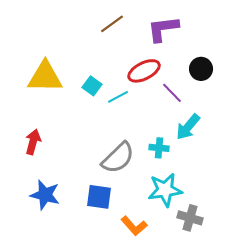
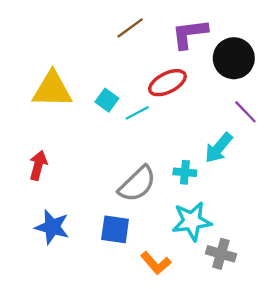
black circle: (201, 69) -> (234, 58), moved, size x1.5
purple line: (172, 93) -> (245, 112), moved

